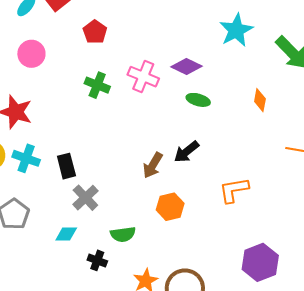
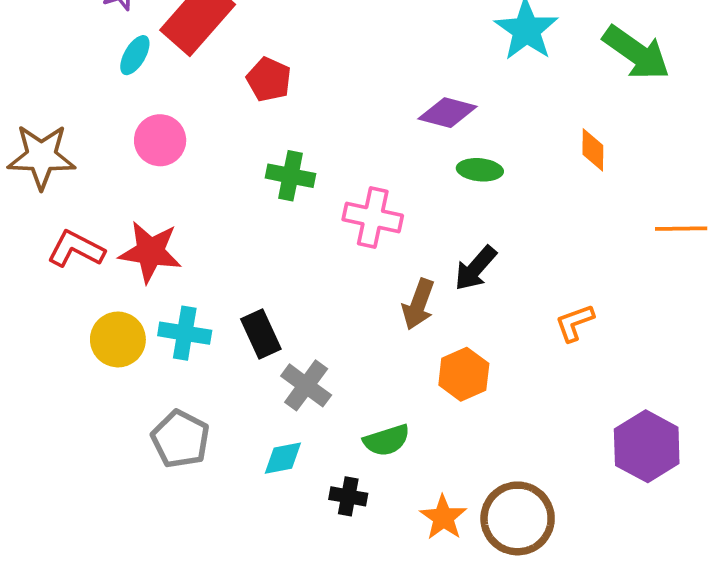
pink cross: (143, 77) -> (373, 218), moved
orange L-shape: (234, 190) -> (575, 323), size x0.7

